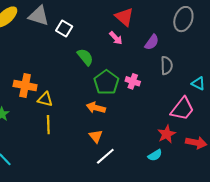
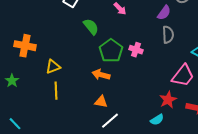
purple semicircle: (152, 42) -> (164, 13), moved
orange cross: (25, 86) -> (25, 46), moved
yellow triangle: (45, 99) -> (53, 67), turned -35
orange triangle: (96, 136) -> (101, 102), turned -40

